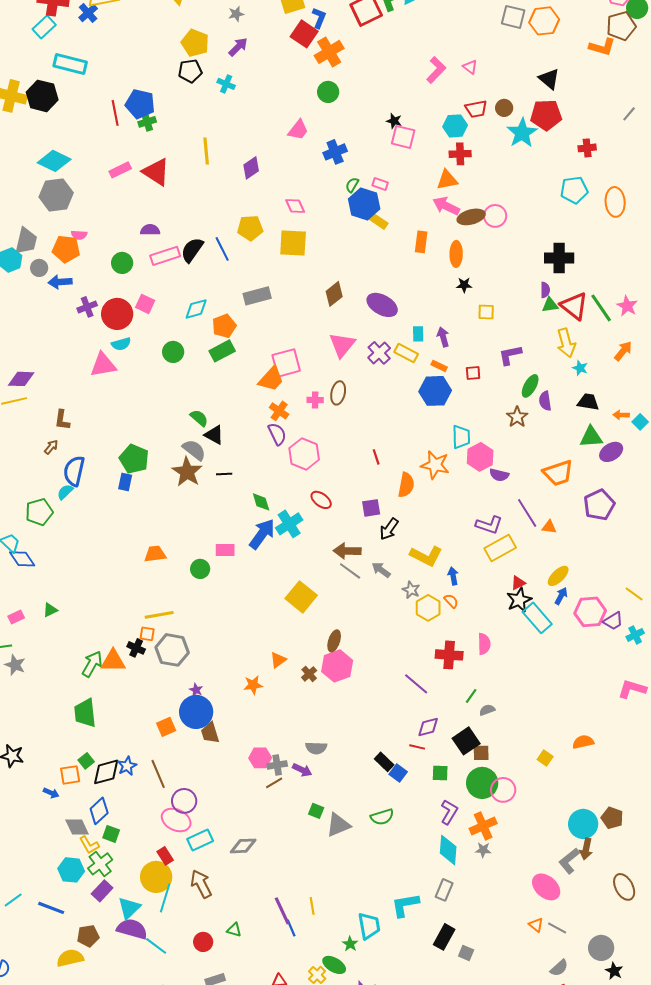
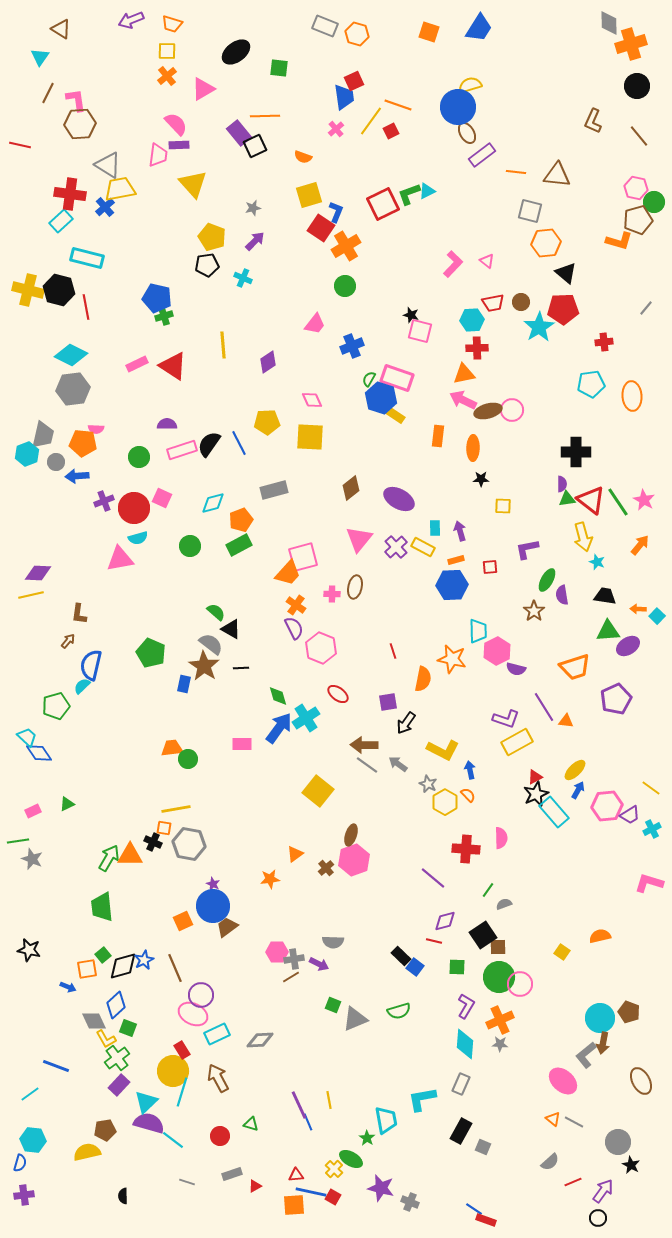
orange hexagon: (544, 21) -> (546, 243), moved
red line: (115, 113) -> (86, 307), moved
pink rectangle: (380, 184) -> (397, 378), size x2.0
orange rectangle: (439, 366) -> (456, 560), turned -42
blue rectangle: (125, 482) -> (184, 684), moved
green circle: (200, 569) -> (188, 759), moved
brown trapezoid: (210, 733) -> (227, 927), turned 70
cyan hexagon: (71, 870) -> (33, 1140), moved
blue line: (51, 908) -> (56, 1066), moved
gray semicircle: (559, 968) -> (550, 1162), moved

